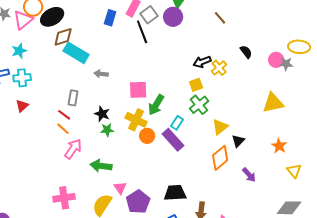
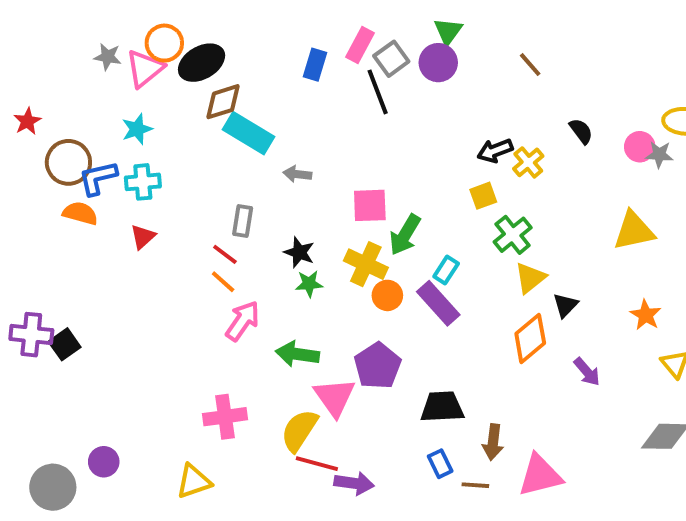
green cross: (199, 105) -> (513, 235), moved
pink triangle: (120, 188) -> (335, 397), size x1.6
purple pentagon: (138, 202) -> (378, 366), moved

